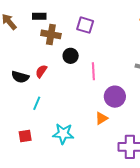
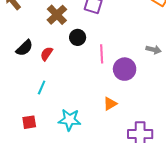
brown cross: (51, 34) -> (57, 15), turned 36
black semicircle: (20, 77) -> (24, 48), moved, turned -60
purple circle: (115, 97) -> (125, 69), moved

